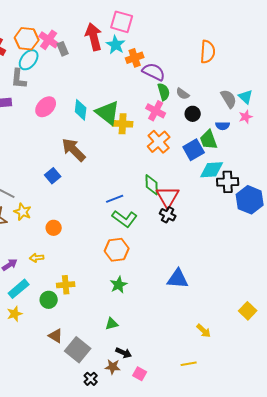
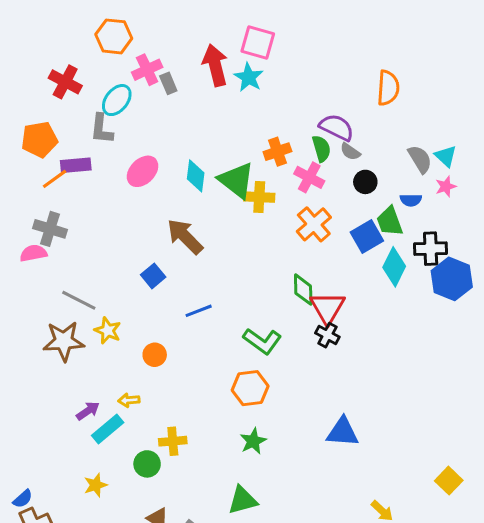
orange hexagon: (27, 39) -> (114, 36), moved
pink cross: (49, 40) -> (147, 70), turned 30
orange cross: (135, 58) -> (277, 152), moved
purple semicircle: (154, 72) -> (337, 127), moved
cyan diamond: (212, 170) -> (394, 267), turned -60
black cross: (228, 182) -> (431, 249), moved
blue line: (115, 199) -> (199, 311), moved
blue hexagon: (250, 200) -> (452, 279), moved
cyan rectangle: (19, 289) -> (108, 429), moved
green triangle: (112, 324) -> (243, 500), size x1.5

